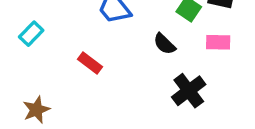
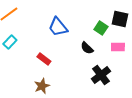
brown star: (36, 110) -> (42, 86), moved

